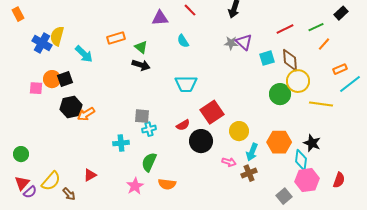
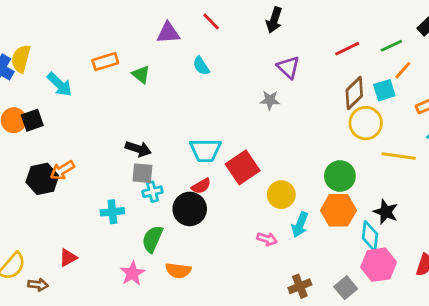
gray star: (231, 43) -> (270, 100), moved
cyan square: (267, 58) -> (384, 90), moved
brown diamond: (290, 60) -> (354, 93), turned 50
black arrow: (141, 65) -> (138, 149), moved
cyan trapezoid: (186, 84) -> (205, 150), moved
green circle: (280, 94) -> (340, 176), moved
black hexagon: (71, 107) -> (42, 179), moved
black circle: (201, 141) -> (190, 209), moved
brown cross: (249, 173) -> (300, 286), moved
brown arrow: (69, 194) -> (38, 285), turned -40

